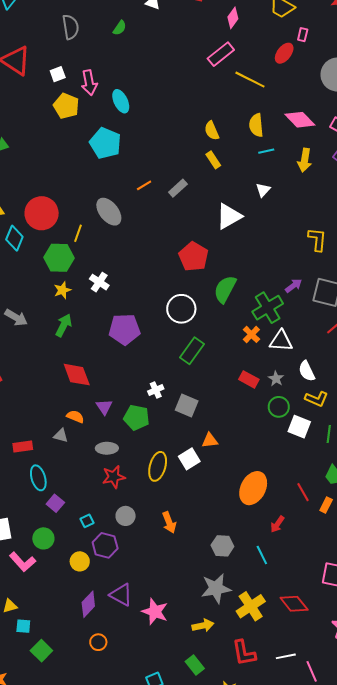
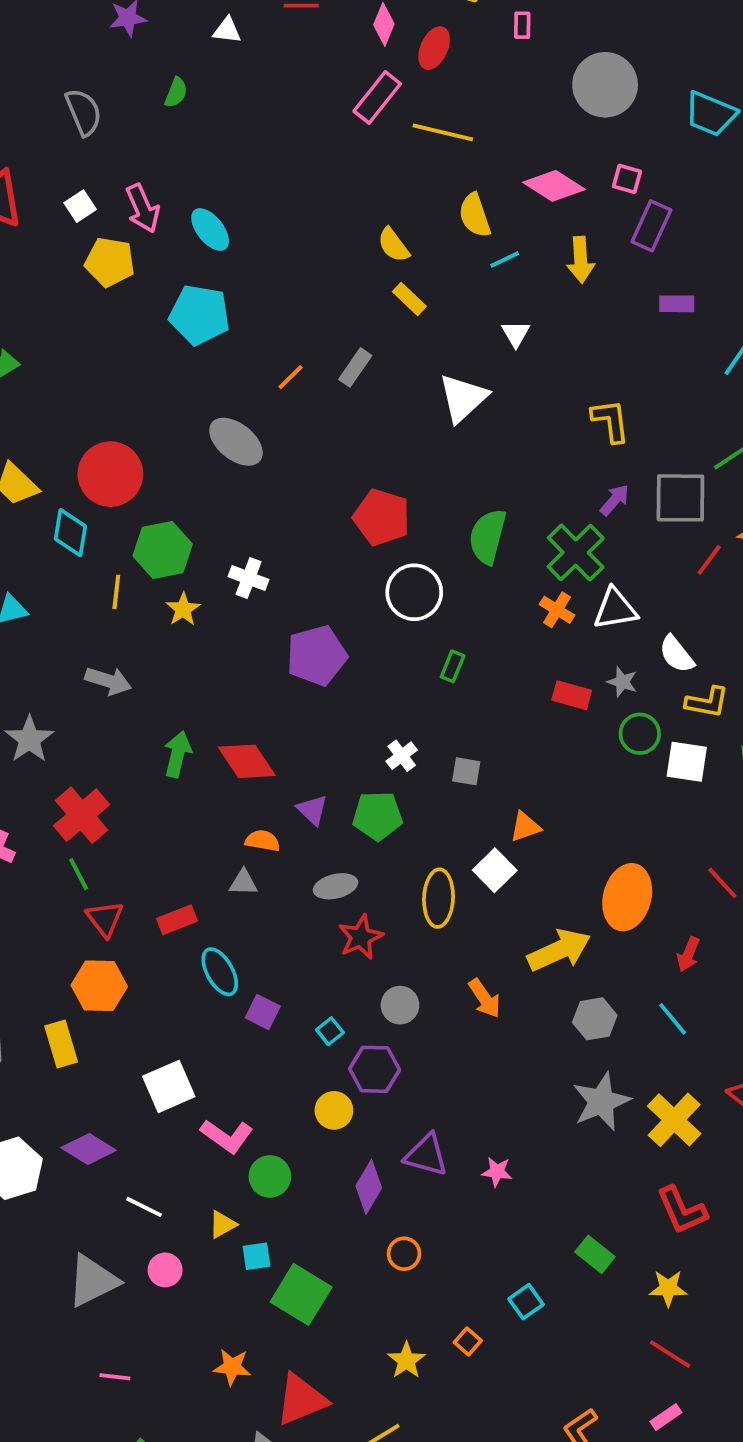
red ellipse: (284, 53) -> (434, 48), moved
yellow line: (78, 233) -> (116, 592), moved
yellow L-shape: (317, 239) -> (611, 421), moved
red pentagon: (194, 257) -> (382, 517), moved
green arrow: (64, 325) -> (178, 754), moved
green rectangle: (192, 351) -> (453, 666), size x0.6
gray square: (187, 405) -> (466, 771), size x0.7
green circle: (43, 538) -> (270, 1176), moved
pink star: (155, 612) -> (497, 1172), size x0.6
yellow arrow: (203, 626) -> (559, 950), moved, size x1.5
green square: (41, 651) -> (301, 1294), size x1.4

